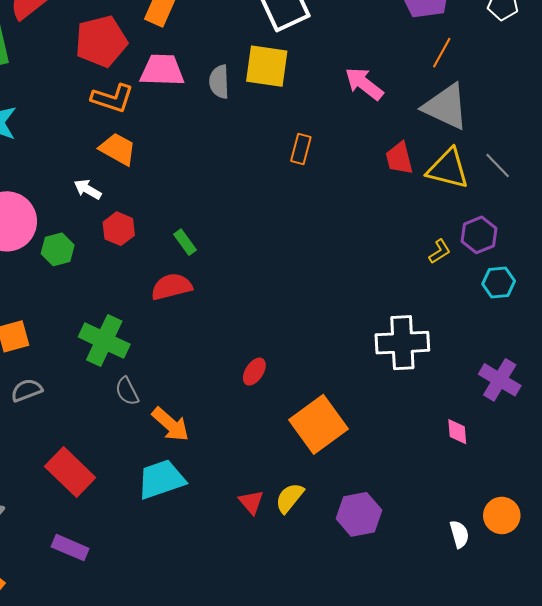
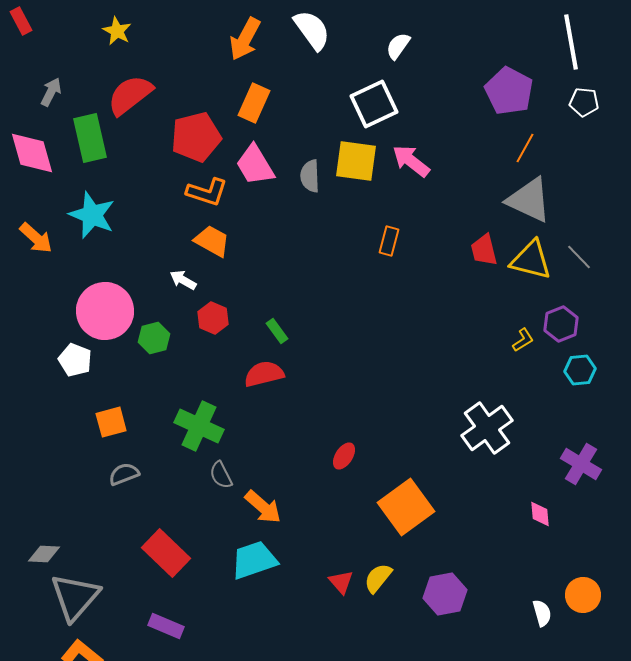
pink trapezoid: (162, 70) -> (255, 165), turned -123
pink arrow: (364, 84) -> (411, 161), moved
white cross: (402, 343) -> (487, 428), turned -33

